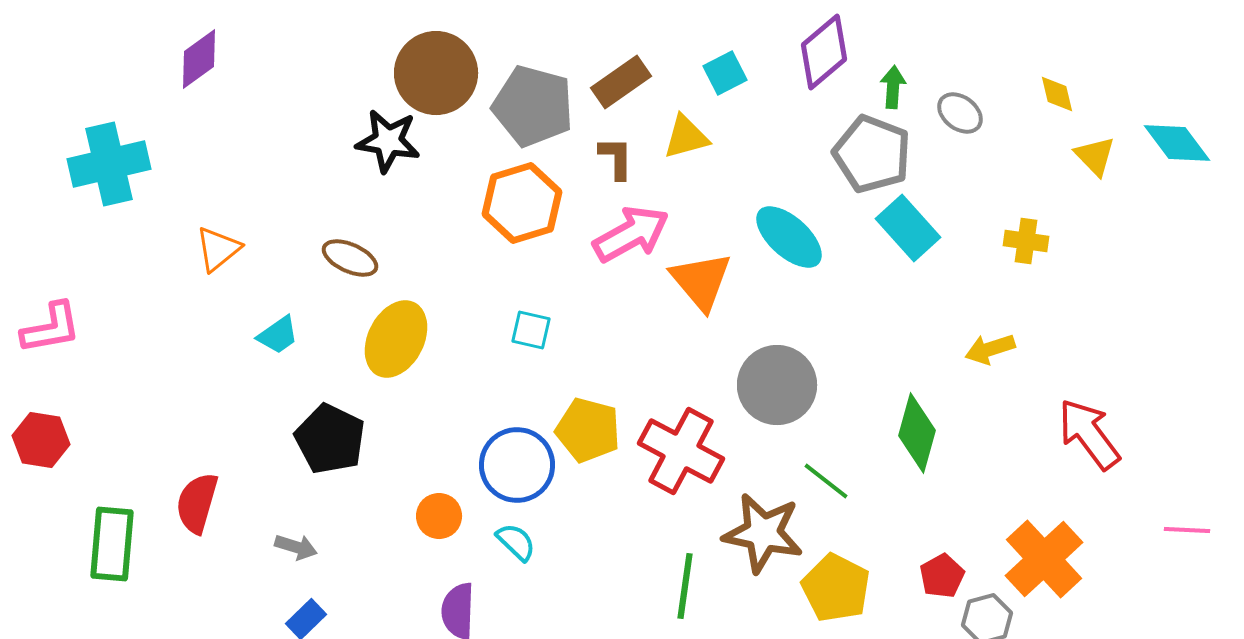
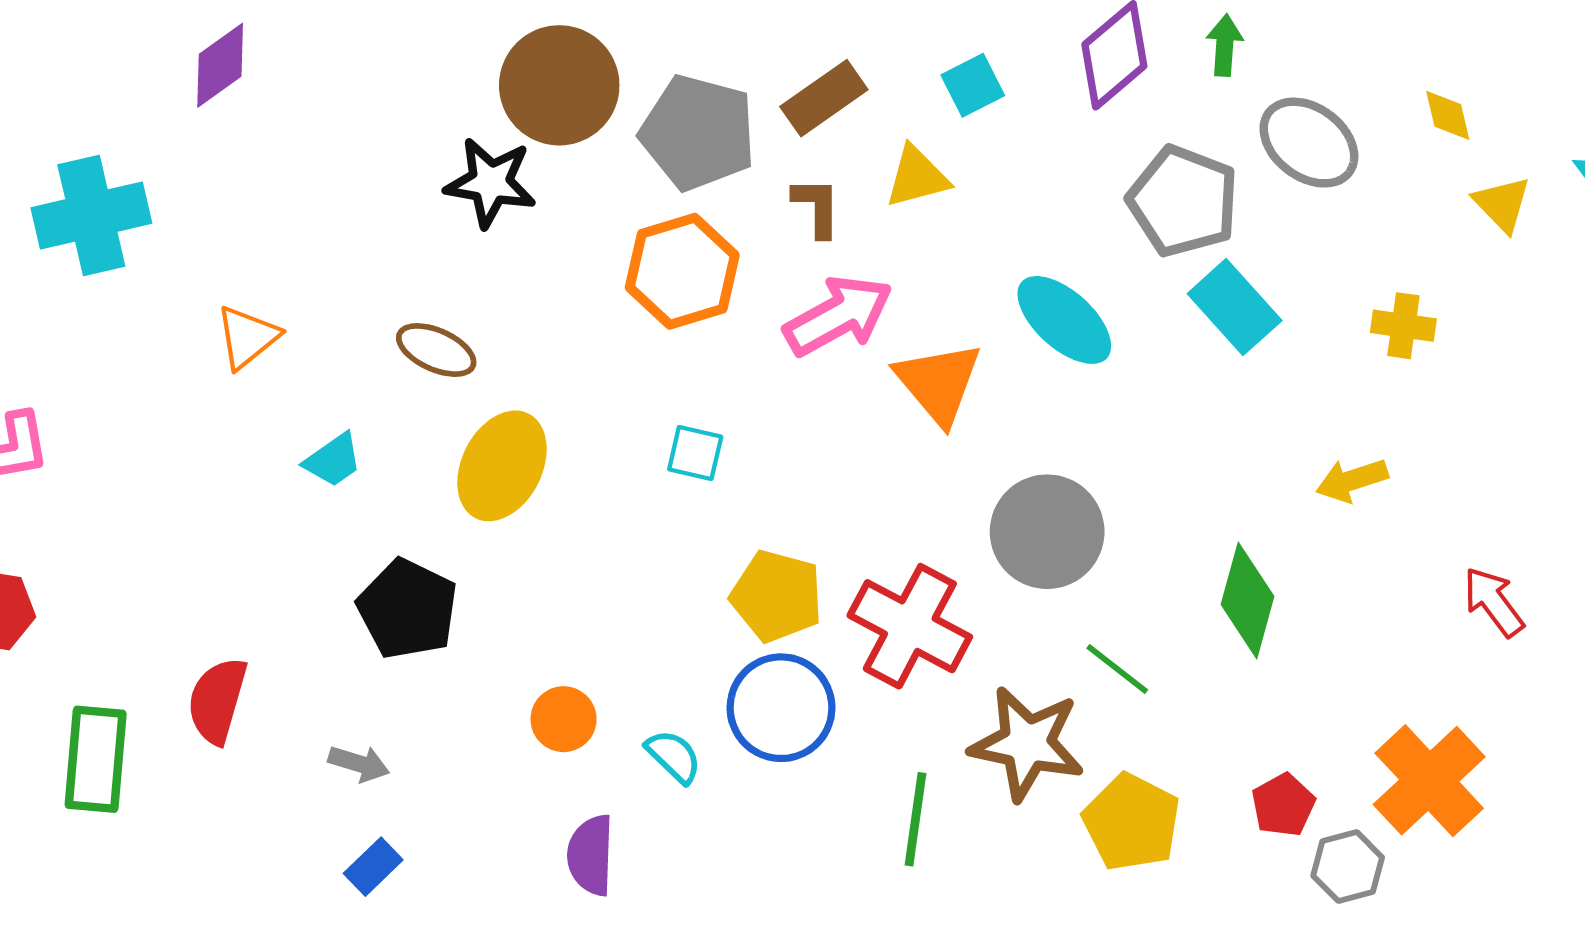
green arrow: (893, 87) -> (1225, 45), moved
gray ellipse: (960, 113) -> (1309, 143), size x1.5
red arrow: (1089, 434) -> (1494, 602), size x0.7
blue circle: (517, 465) -> (781, 708), moved

